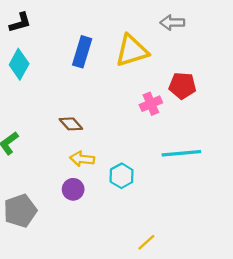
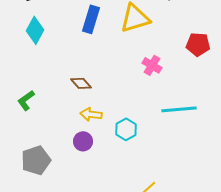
red pentagon: (182, 86) -> (198, 44), moved
pink cross: (151, 104) -> (152, 65), turned -36

